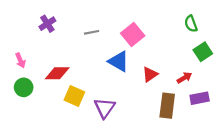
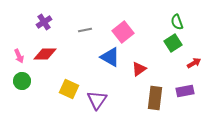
green square: (203, 52) -> (173, 43), moved
red diamond: (57, 73) -> (45, 54), moved
red arrow: (184, 78) -> (194, 63), moved

